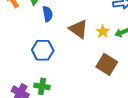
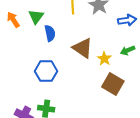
yellow star: (103, 32) -> (104, 59), moved

